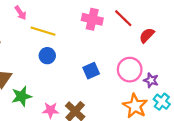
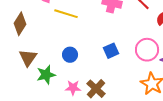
blue circle: (47, 56) -> (70, 55), moved

